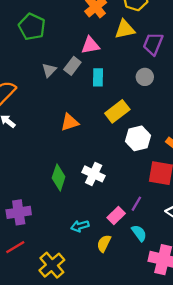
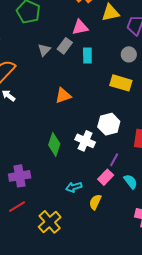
yellow rectangle: (117, 111) -> (121, 83), moved, turned 55
white hexagon: (138, 138) -> (109, 124), moved
purple line: (136, 204) -> (114, 160), moved
cyan semicircle: (139, 233) -> (131, 182), moved

